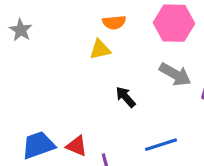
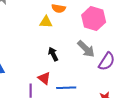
red triangle: (77, 146) -> (44, 78), moved

